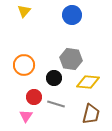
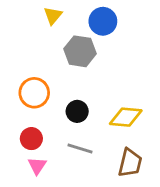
yellow triangle: (24, 11) -> (53, 16), moved
gray hexagon: (71, 59) -> (80, 51), moved
red circle: (34, 97) -> (31, 139), moved

